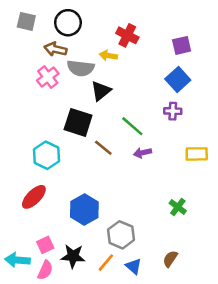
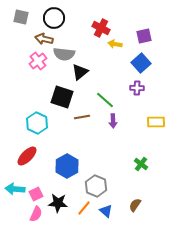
yellow arrow: (108, 56) -> (115, 44), moved
brown line: (103, 148) -> (82, 117), turned -49
purple arrow: (142, 153) -> (113, 121), turned -80
cyan arrow: (17, 260) -> (15, 189), moved

